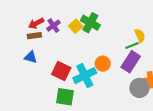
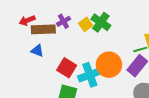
red arrow: (36, 23) -> (27, 20), moved
brown rectangle: (34, 36) -> (43, 29), size x1.6
orange circle: (103, 64) -> (109, 65), size x1.6

